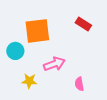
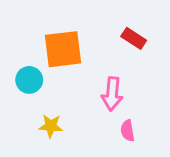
pink arrow: (54, 64) -> (112, 94), moved, turned 115

